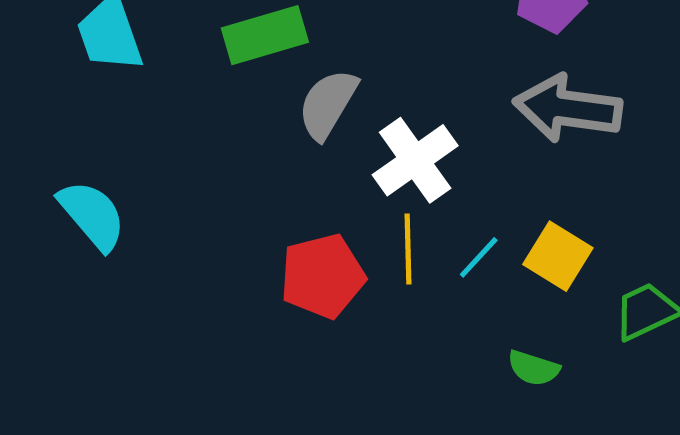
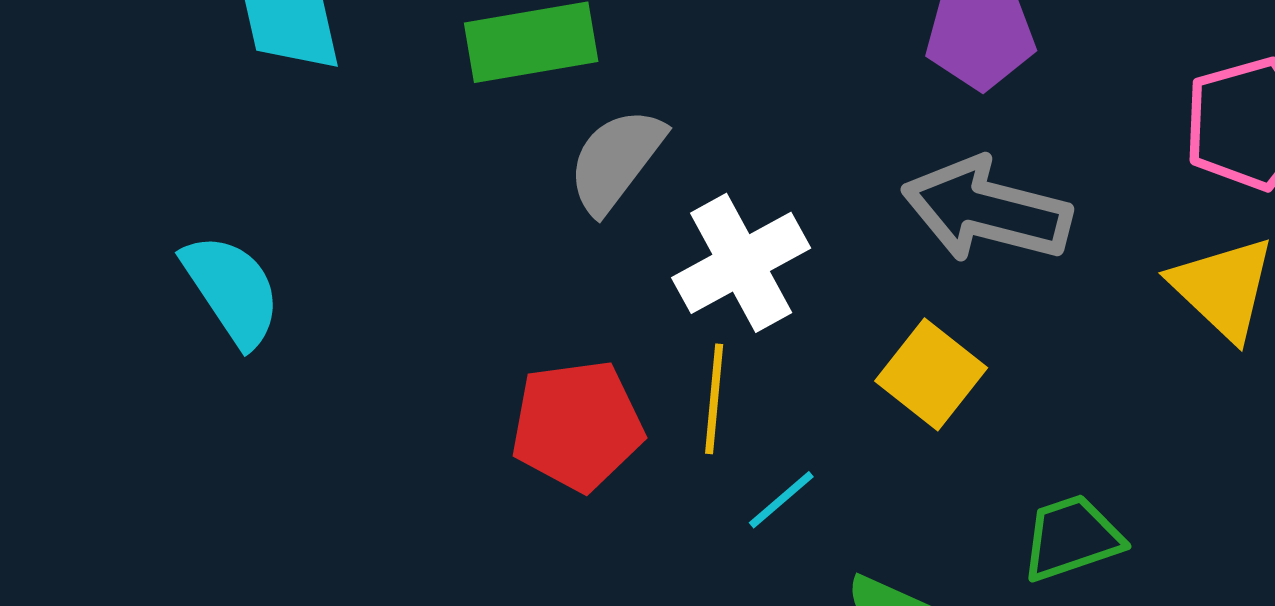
yellow square: (558, 256) -> (931, 374), moved
cyan line: (479, 257) -> (781, 500), moved

